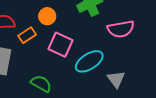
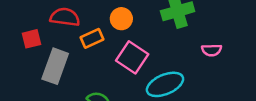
pink semicircle: (121, 29) -> (212, 50), size x0.6

